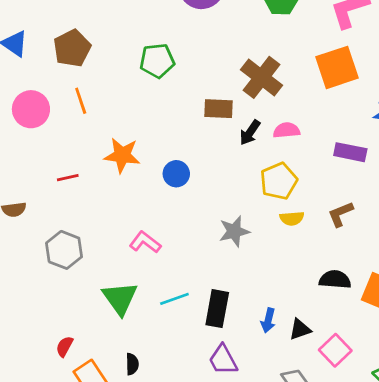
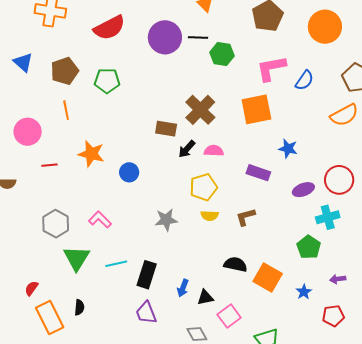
green pentagon: (157, 61) -> (107, 81), moved
pink circle: (31, 109) -> (28, 132), moved
gray hexagon: (64, 250) -> (56, 224), moved

